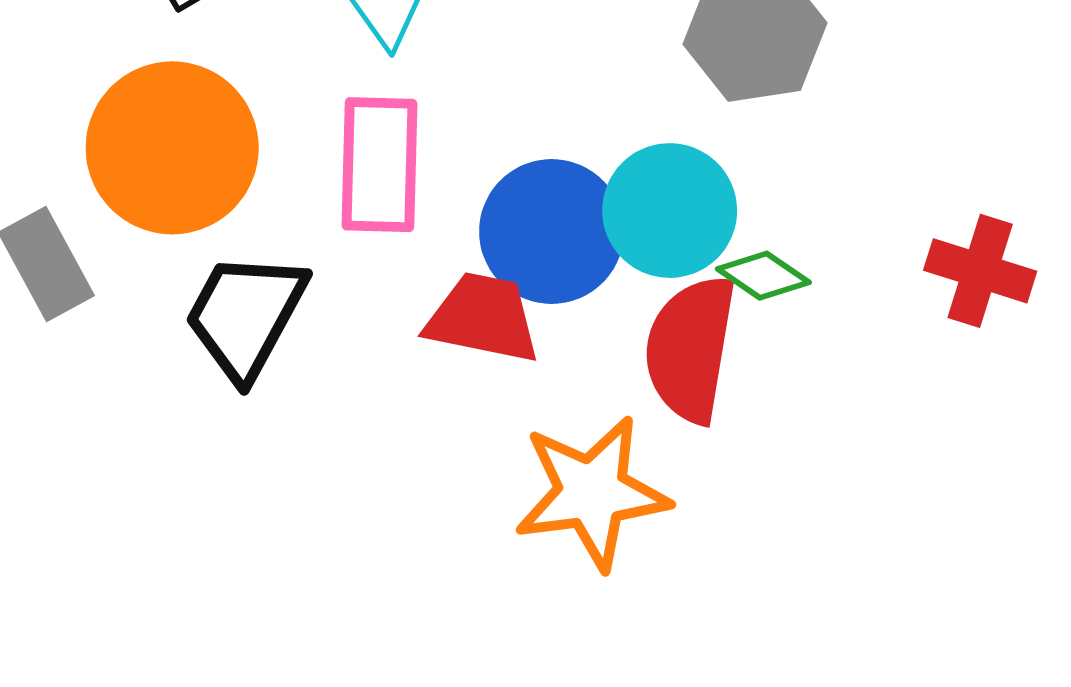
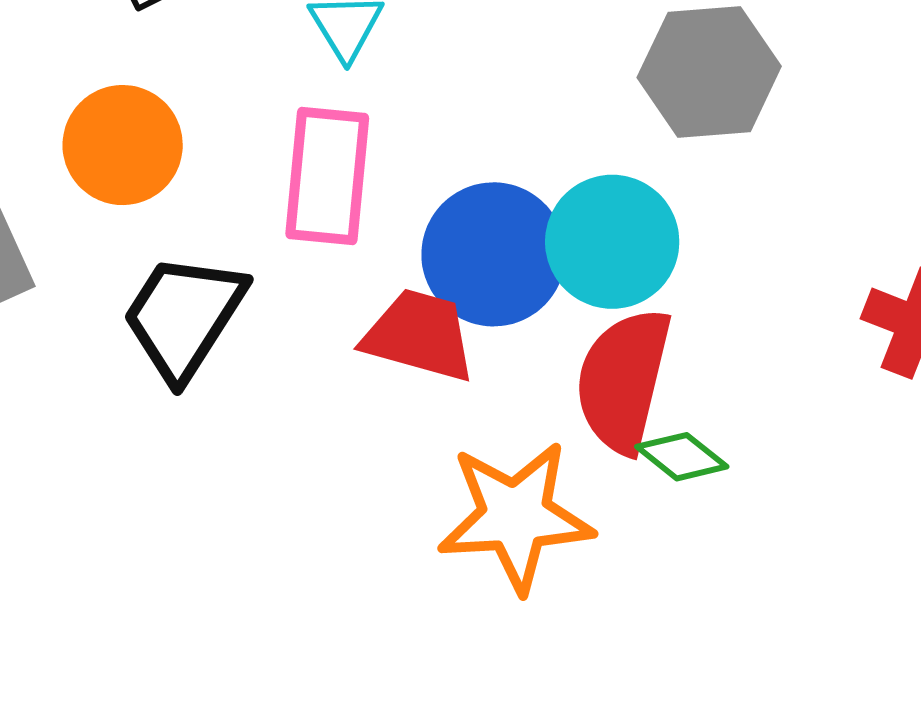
orange circle: (172, 148) -> (123, 145), size x0.7
green diamond: (763, 276) -> (682, 457), moved

